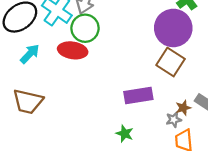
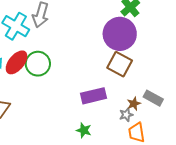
green circle: (85, 28) -> (38, 64), moved
red ellipse: (73, 50) -> (17, 62), moved, turned -55

